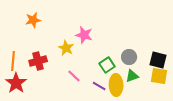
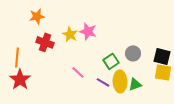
yellow star: (66, 48) -> (70, 34), moved
red cross: (38, 61) -> (45, 42), moved, turned 36
green triangle: (132, 76) -> (135, 84), moved

